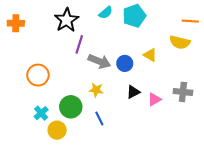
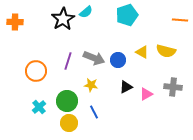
cyan semicircle: (106, 13) -> (86, 12), moved
yellow semicircle: (180, 42) -> (166, 51), moved
purple line: (79, 44) -> (68, 61), moved
yellow circle: (57, 130) -> (69, 123), moved

